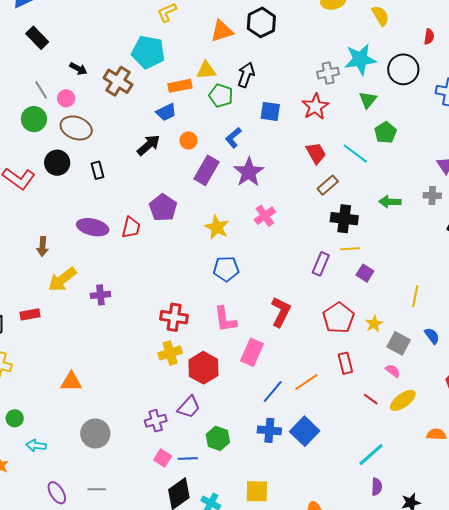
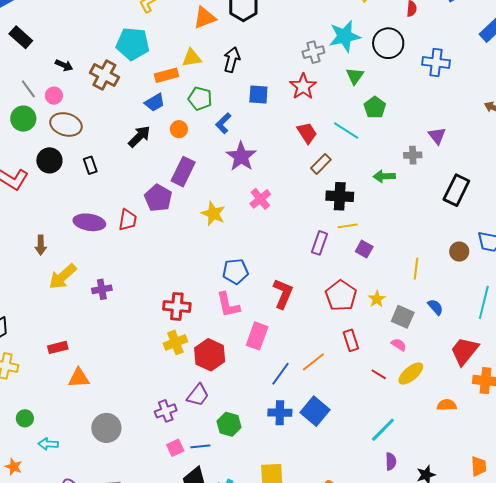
green pentagon: (221, 96) -> (200, 99), moved
purple rectangle: (207, 170) -> (183, 172), moved
gray cross: (432, 196) -> (413, 155), moved
blue pentagon: (226, 269) -> (235, 271), moved
red rectangle: (30, 314) -> (58, 347), moved
pink square: (163, 458) -> (175, 448), turned 36

